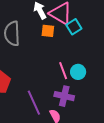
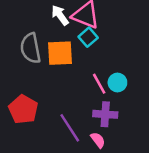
cyan square: (74, 27) -> (88, 37), moved
orange square: (48, 31) -> (60, 53), moved, size x1.6

